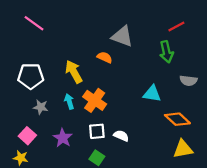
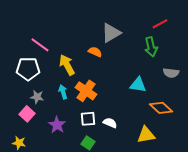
pink line: (34, 23) -> (40, 45), moved
gray triangle: (122, 36) -> (111, 33), turned -50
pink square: (27, 136) -> (27, 114), moved
yellow triangle: (183, 149) -> (146, 135), moved

